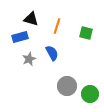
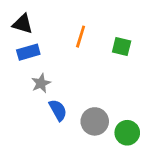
black triangle: (31, 19) -> (23, 24), moved
blue semicircle: (52, 53) -> (58, 110), moved

